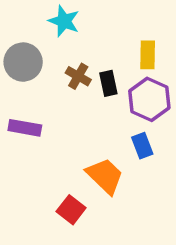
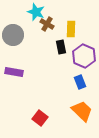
yellow rectangle: (148, 55) -> (71, 29), moved
brown cross: (78, 76) -> (47, 24), moved
orange trapezoid: (105, 176) -> (82, 111), moved

